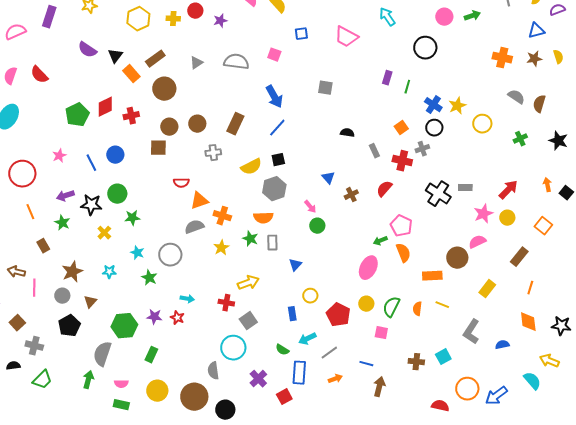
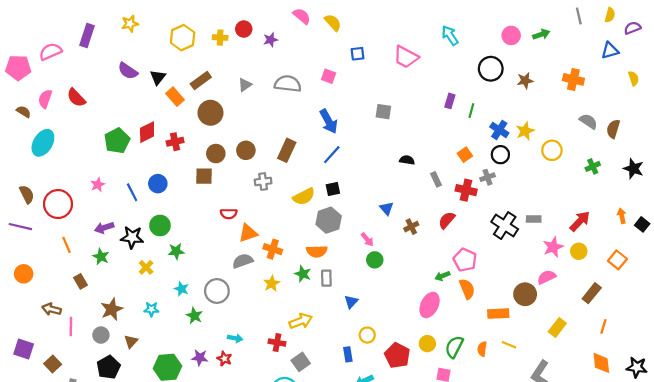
brown star: (534, 59) -> (525, 81), moved

